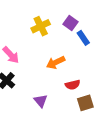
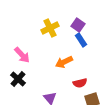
blue rectangle: (83, 38) -> (81, 40), moved

